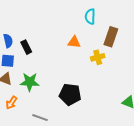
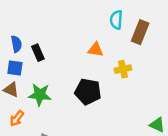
brown rectangle: (111, 37) -> (140, 32), moved
black pentagon: (70, 94) -> (88, 92), moved

